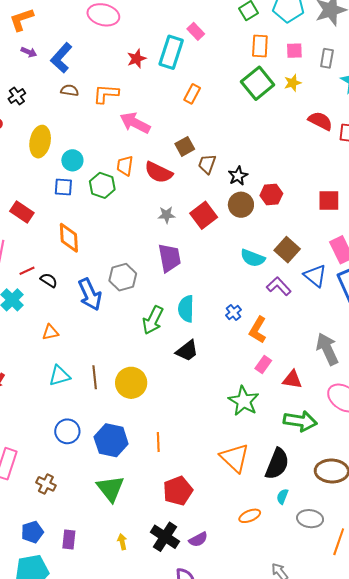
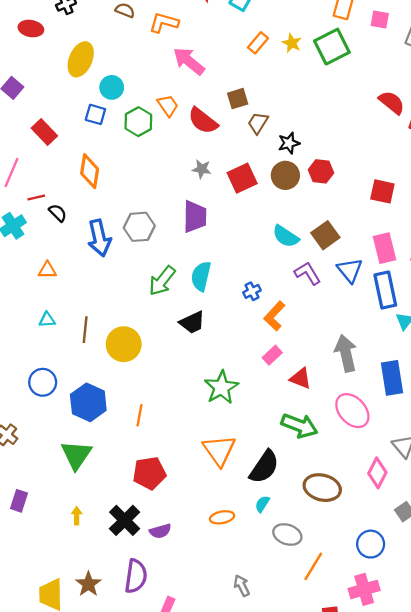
yellow star: (293, 83) -> (292, 43), moved, turned 30
orange trapezoid: (125, 166) -> (168, 106), turned 125
cyan triangle: (59, 376) -> (47, 320), size x0.7
green star: (244, 401) -> (221, 387), moved

